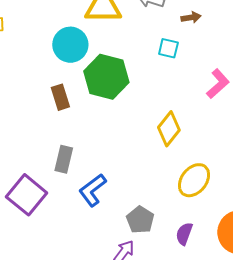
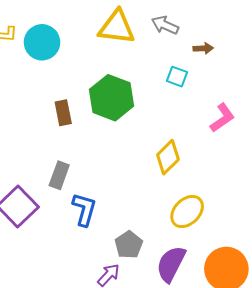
cyan circle: (70, 45) -> (42, 42), moved
blue L-shape: (92, 190) -> (84, 210), turned 136
purple semicircle: (184, 234) -> (171, 264), size x1.6

